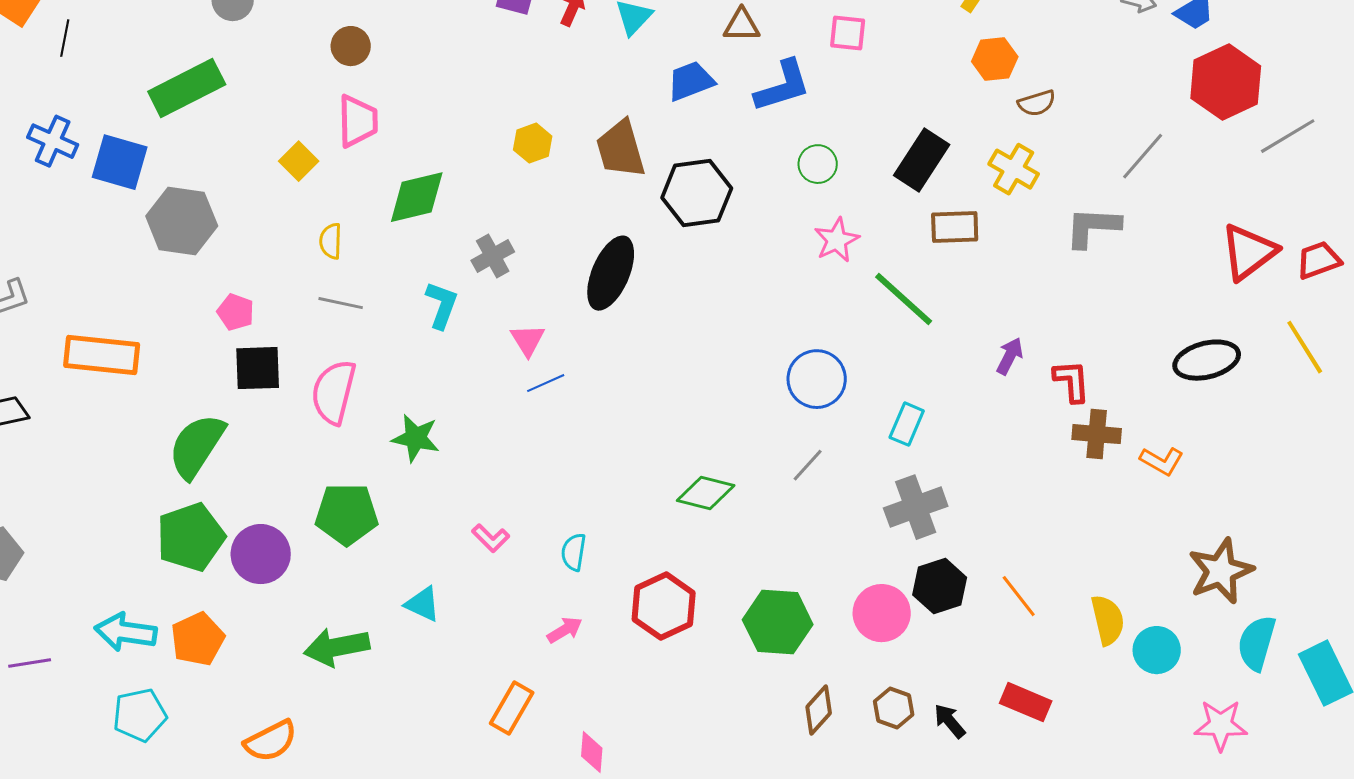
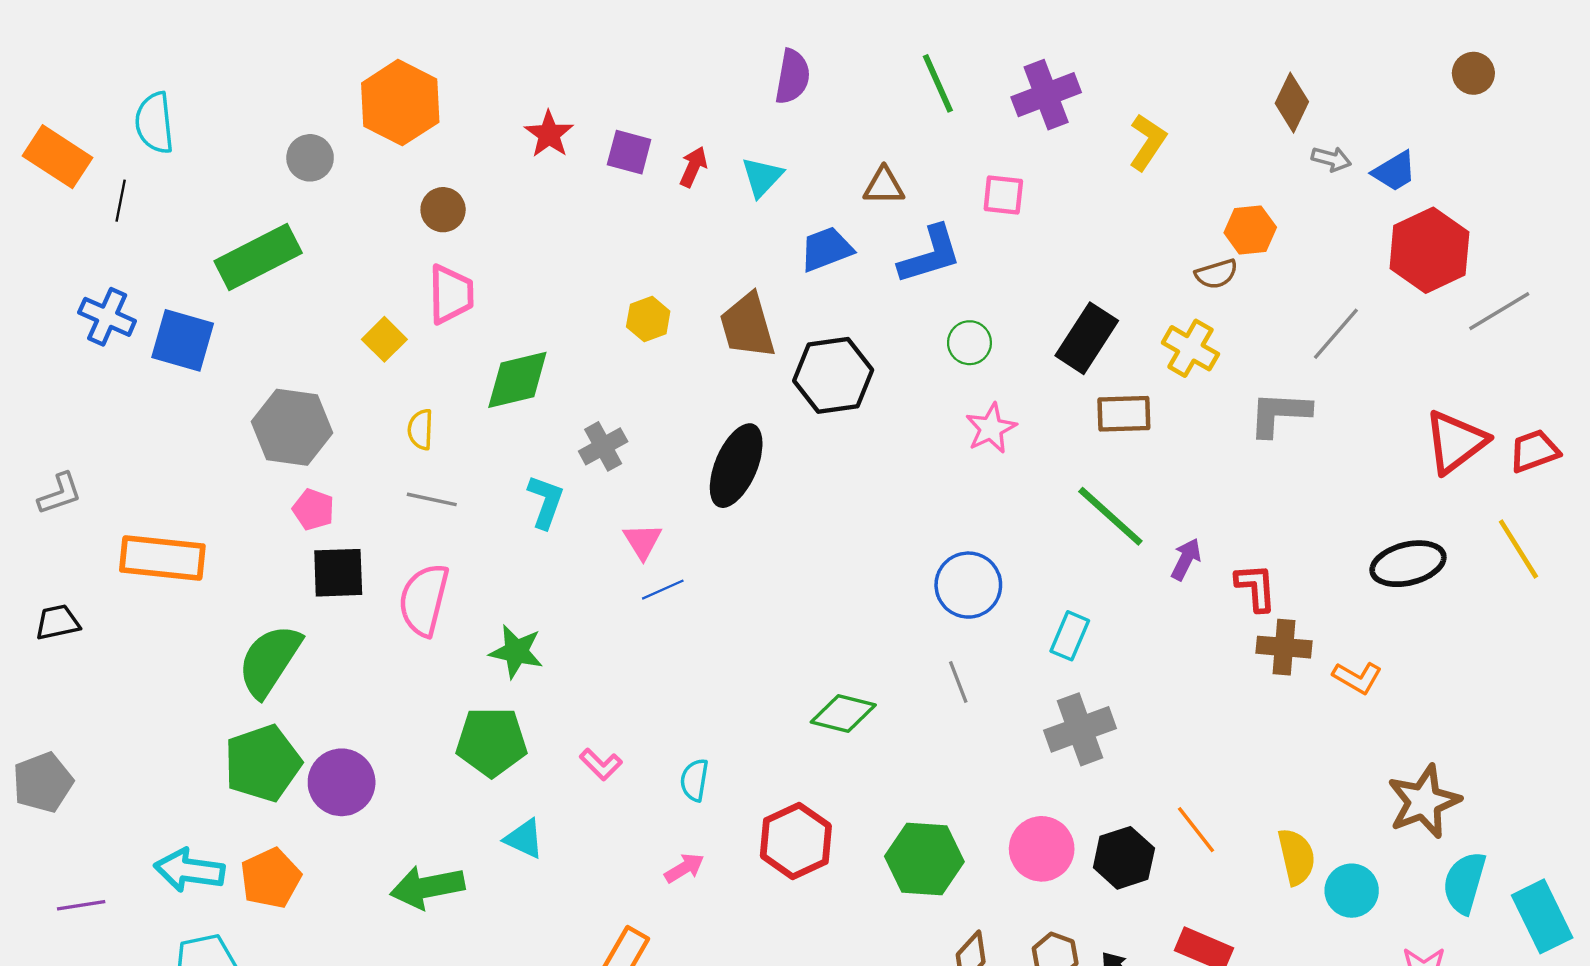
orange hexagon: (995, 59) -> (1250, 230), moved
gray hexagon: (182, 221) -> (292, 427), moved
green line: (904, 299) -> (1110, 516), moved
gray line: (808, 465) -> (958, 682), turned -63
green pentagon: (347, 514) -> (492, 742), moved
black hexagon: (940, 586) -> (1124, 858), moved

